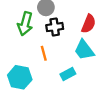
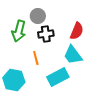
cyan rectangle: (68, 74) -> (58, 77), size x1.5

